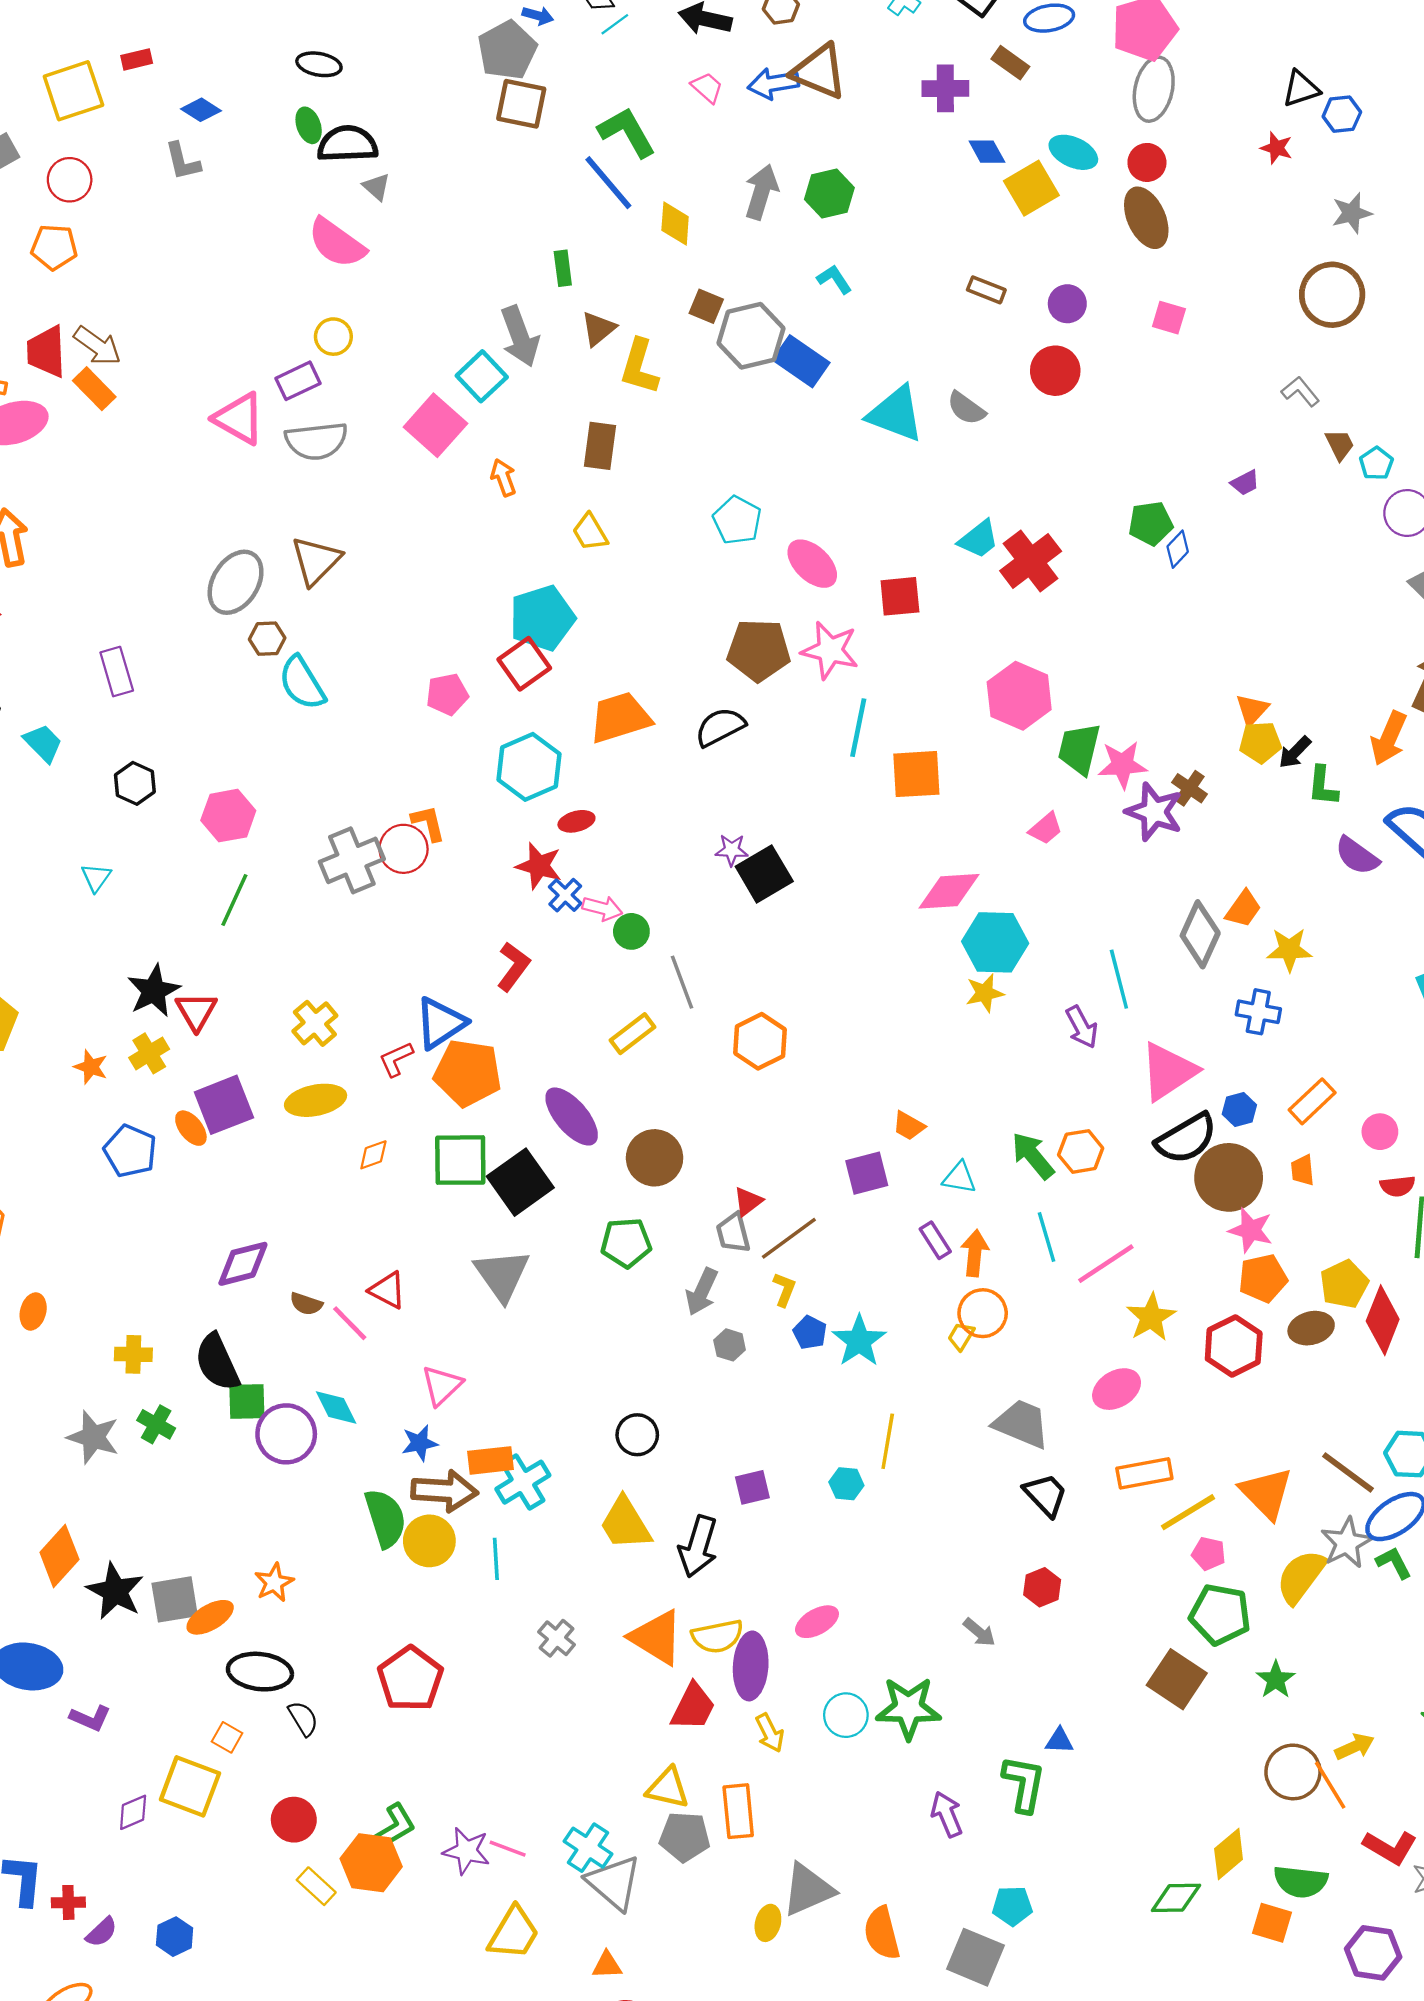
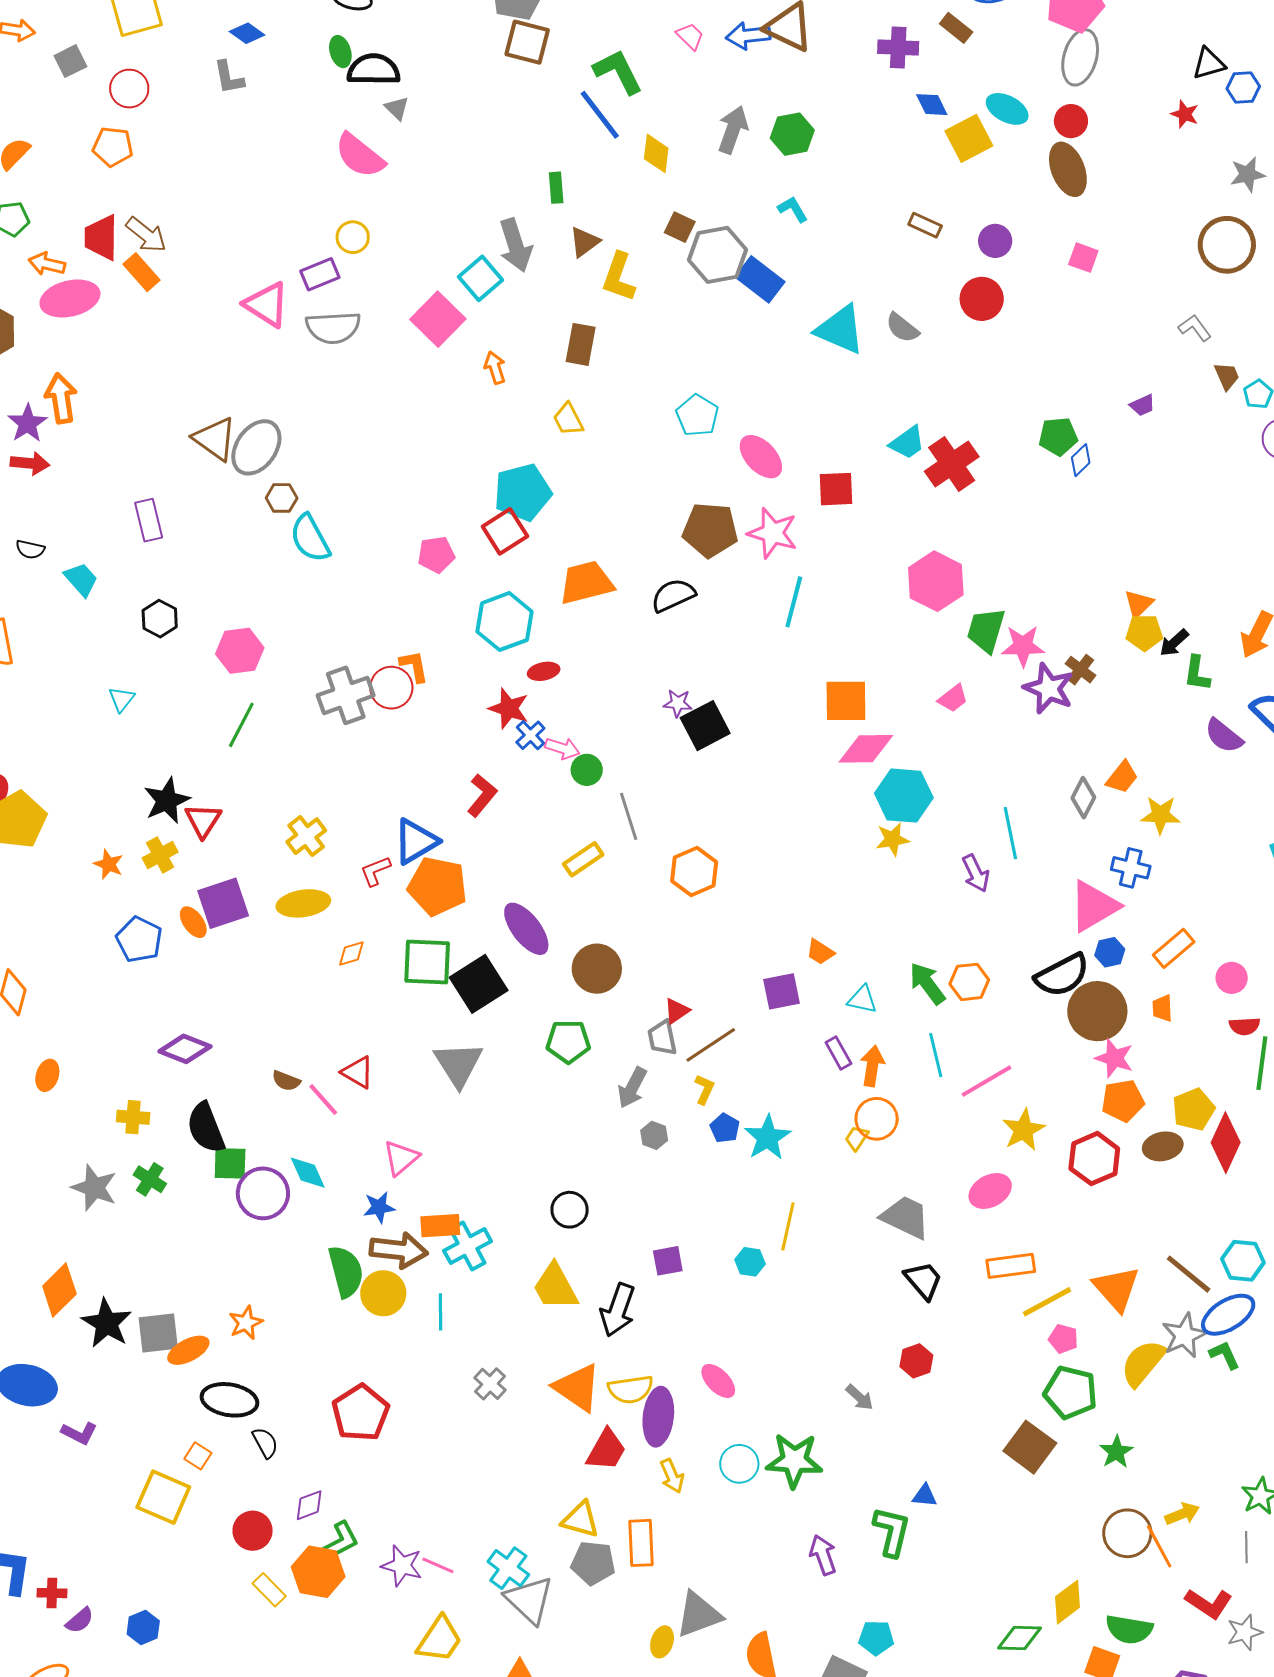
brown triangle: (316, 561) -> (215, 439), moved, turned -42
orange square: (916, 774) -> (846, 701), moved
gray diamond: (1200, 934) -> (1083, 798), size x0.7
pink triangle: (1168, 1071) -> (1094, 906), moved
purple diamond: (243, 1264) -> (185, 1049), moved, turned 33
pink ellipse: (817, 1622) -> (718, 1381), turned 72
purple diamond: (133, 1812) -> (309, 1505), moved

